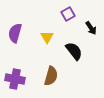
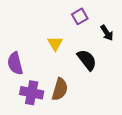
purple semicircle: (15, 33) -> (15, 63), moved, turned -30
purple cross: (15, 79) -> (32, 93), moved

